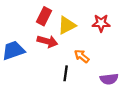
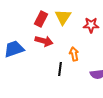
yellow triangle: (67, 25) -> (63, 17), moved, turned -30
orange arrow: (82, 56) -> (74, 54), turned 40

